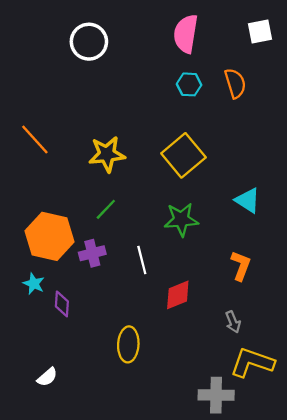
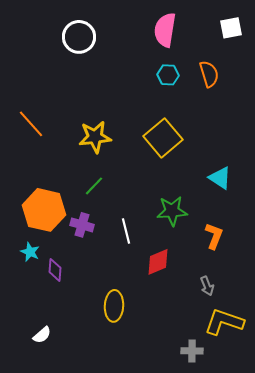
green star: (181, 219) -> (172, 211), moved
purple cross: (92, 253) -> (82, 225), turned 30
gray cross: (216, 395) -> (192, 351), size x0.7

